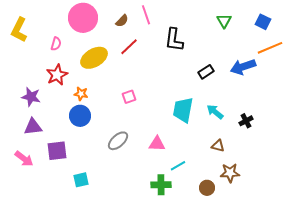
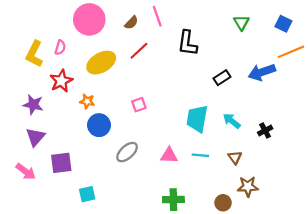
yellow L-shape: (19, 30) -> (34, 54), moved
blue circle: (80, 116) -> (99, 125), moved
purple triangle: (33, 127) -> (35, 137), turned -42
brown triangle: (218, 146) -> (235, 157), turned 40
cyan line: (178, 166) -> (200, 155), moved, turned 35

